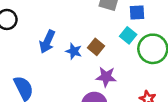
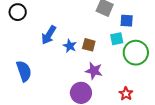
cyan square: (128, 35) -> (117, 39), turned 32
brown square: (96, 47) -> (89, 45), turned -32

